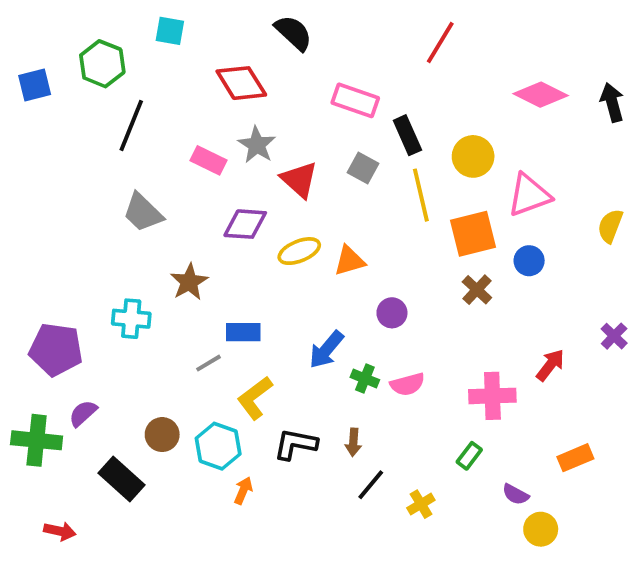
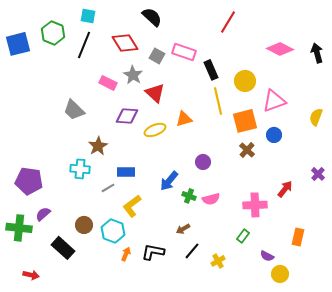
blue square: (35, 85) -> (18, 44), size x1.4
black line: (131, 126) -> (84, 45), moved
gray square: (363, 168) -> (157, 56), moved
orange triangle: (349, 261) -> (184, 119), moved
cyan cross: (131, 319) -> (80, 169), moved
brown arrow: (353, 442) -> (183, 229), turned 56
black L-shape: (295, 444) -> (153, 252), moved
orange rectangle: (575, 458) -> (298, 237), turned -54

